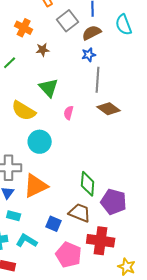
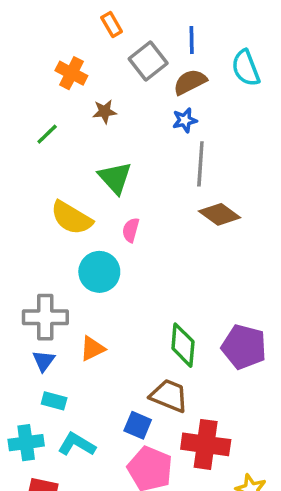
pink semicircle: (69, 113) -> (131, 230), moved
orange triangle: (36, 186) -> (92, 349), size x0.6
purple pentagon: (114, 202) -> (244, 347), moved
blue square: (54, 224) -> (138, 425), moved

